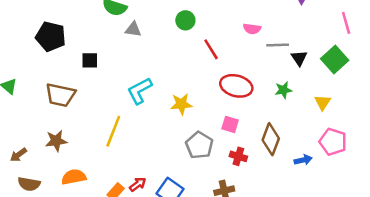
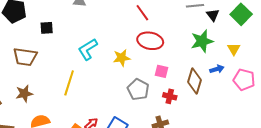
red ellipse: (236, 86) -> (150, 41), moved
green star: (283, 90) -> (202, 41), size x1.6
blue arrow: (303, 160) -> (217, 69), moved

